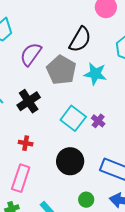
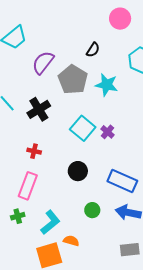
black semicircle: (80, 39) -> (93, 50), size x0.6
black circle: (70, 161) -> (78, 171), size x0.7

